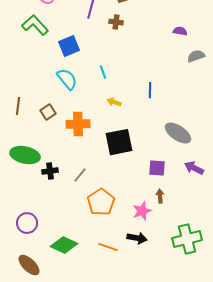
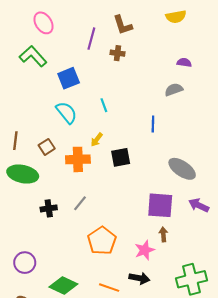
gray semicircle: (196, 56) -> (174, 90), moved
yellow arrow: (114, 102) -> (97, 140), moved, turned -72
black square: (119, 142) -> (121, 157), moved, size x0.7
green ellipse: (25, 155) -> (23, 174), moved
purple square: (157, 168) -> (160, 205), size x1.5
gray line: (80, 175) -> (80, 203), moved

